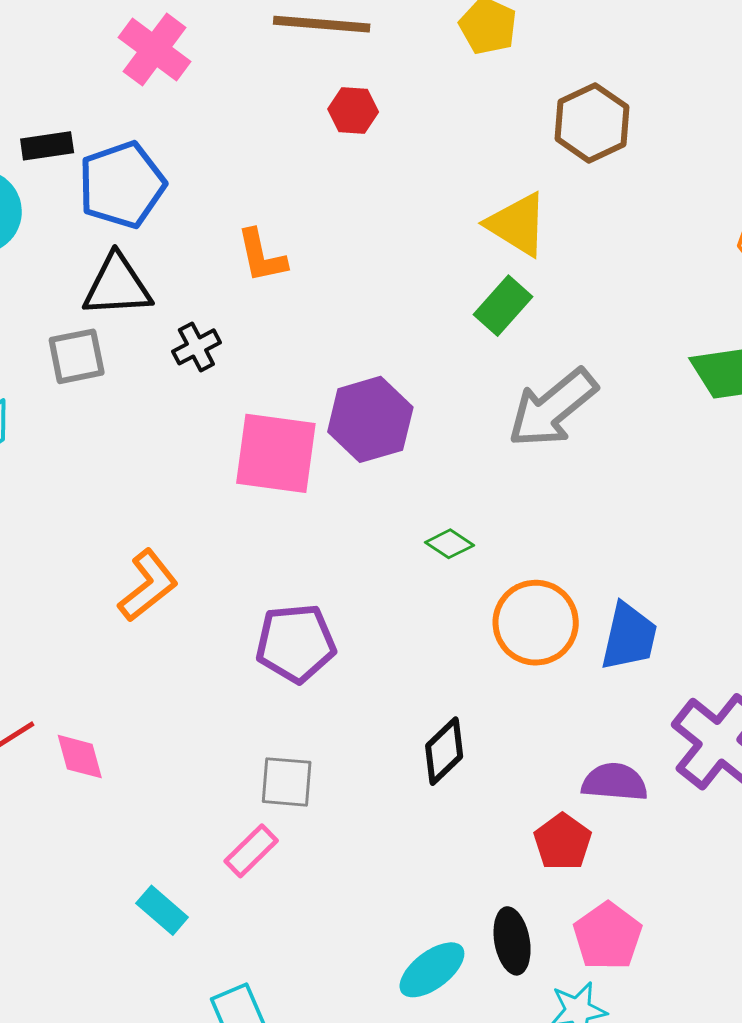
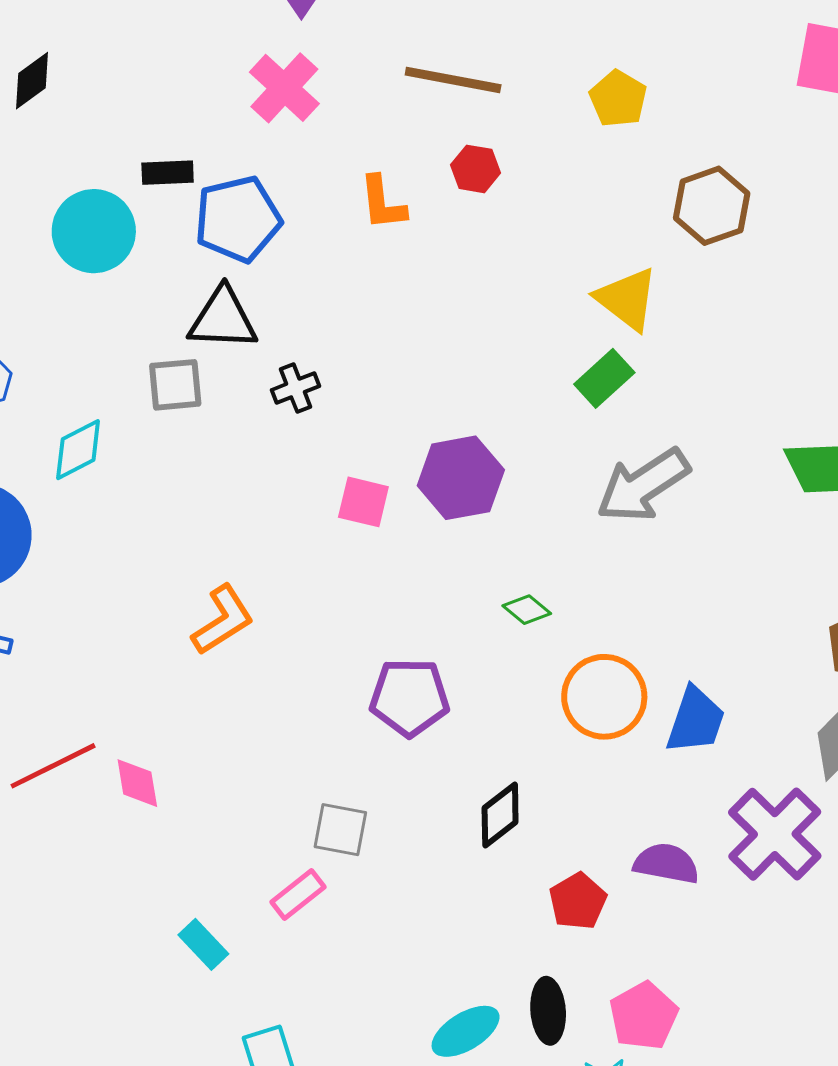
orange L-shape: (262, 256) -> (383, 203), moved
pink square: (276, 453) -> (363, 502), size x0.6
purple pentagon: (296, 643) -> (409, 697), moved
red pentagon: (563, 842) -> (578, 901), moved

